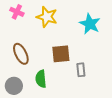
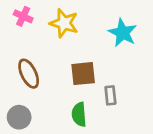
green semicircle: (41, 79) -> (79, 114), moved

